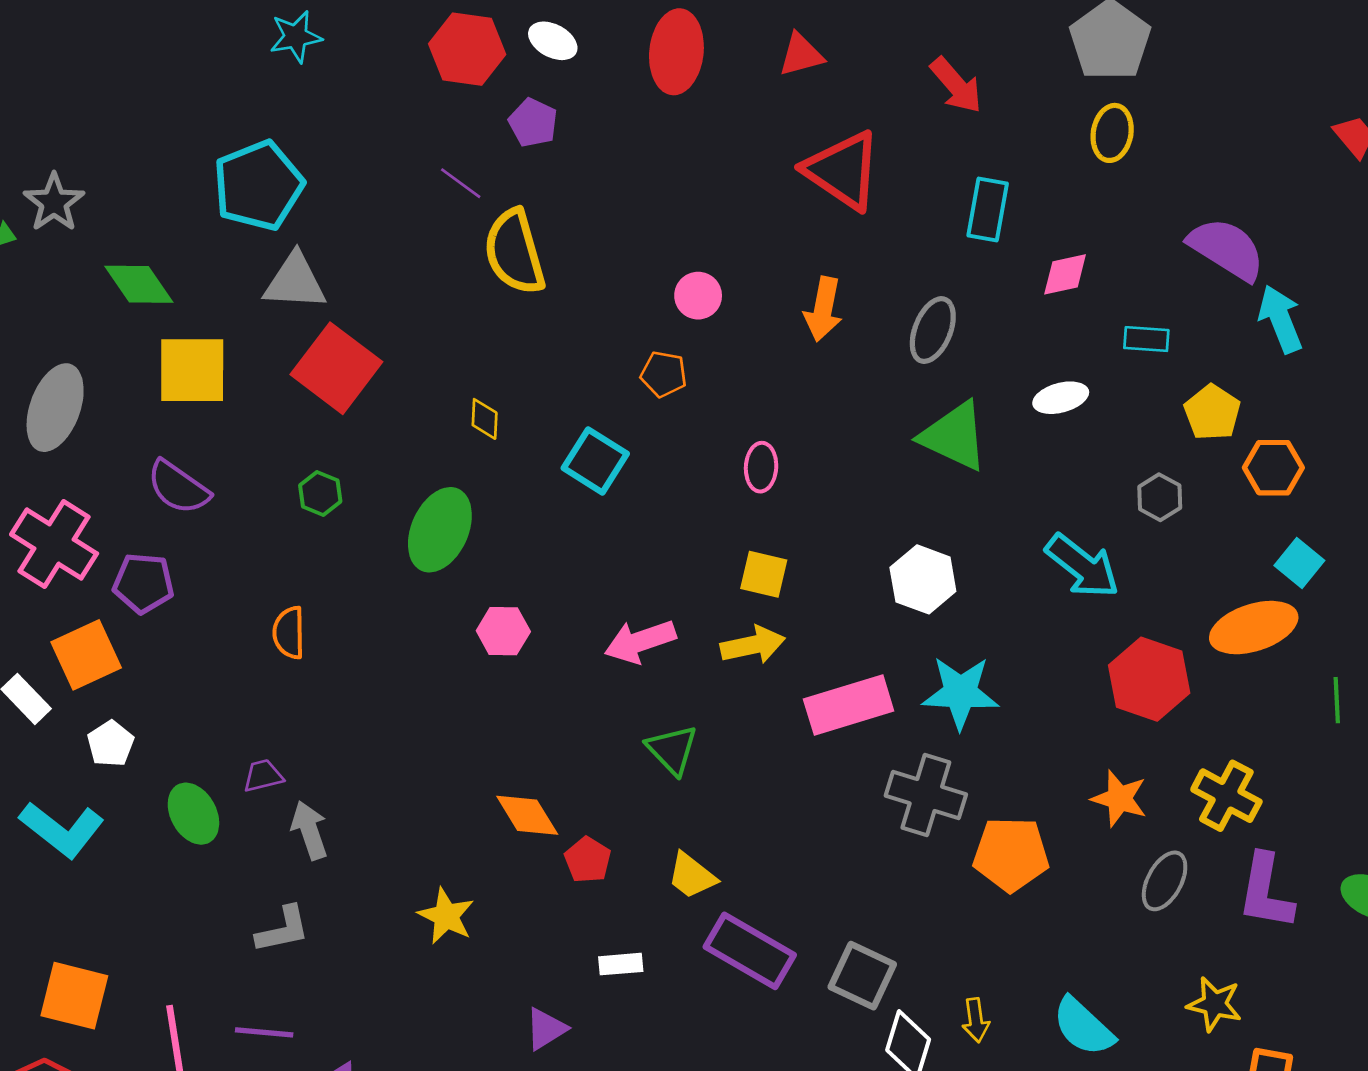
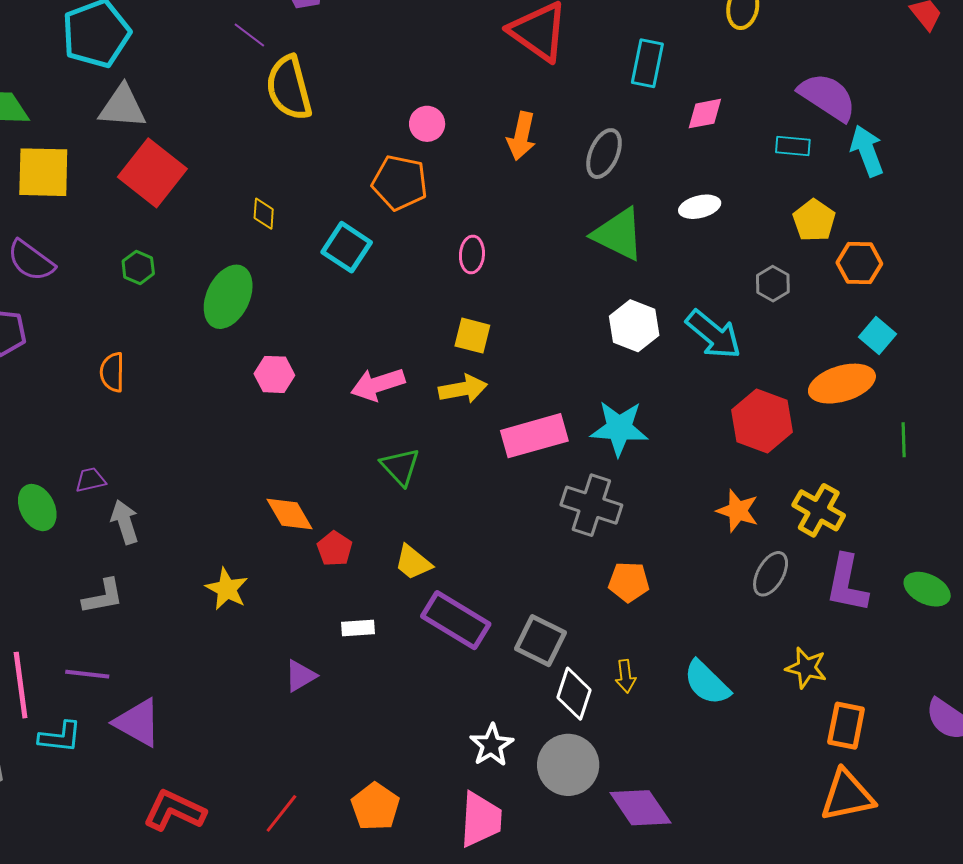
cyan rectangle: (1146, 339) -> (793, 146), moved
orange pentagon: (664, 374) -> (400, 183), size x1.6
white hexagon: (923, 579) -> (634, 326), moved
orange pentagon: (1011, 854) -> (629, 582), moved, size x0.7

